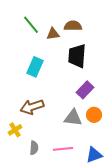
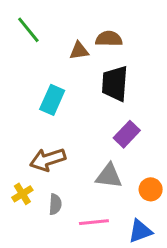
green line: (31, 25) -> (28, 30), moved
orange circle: (94, 115) -> (151, 189), moved
gray semicircle: (34, 148) -> (55, 204), moved

